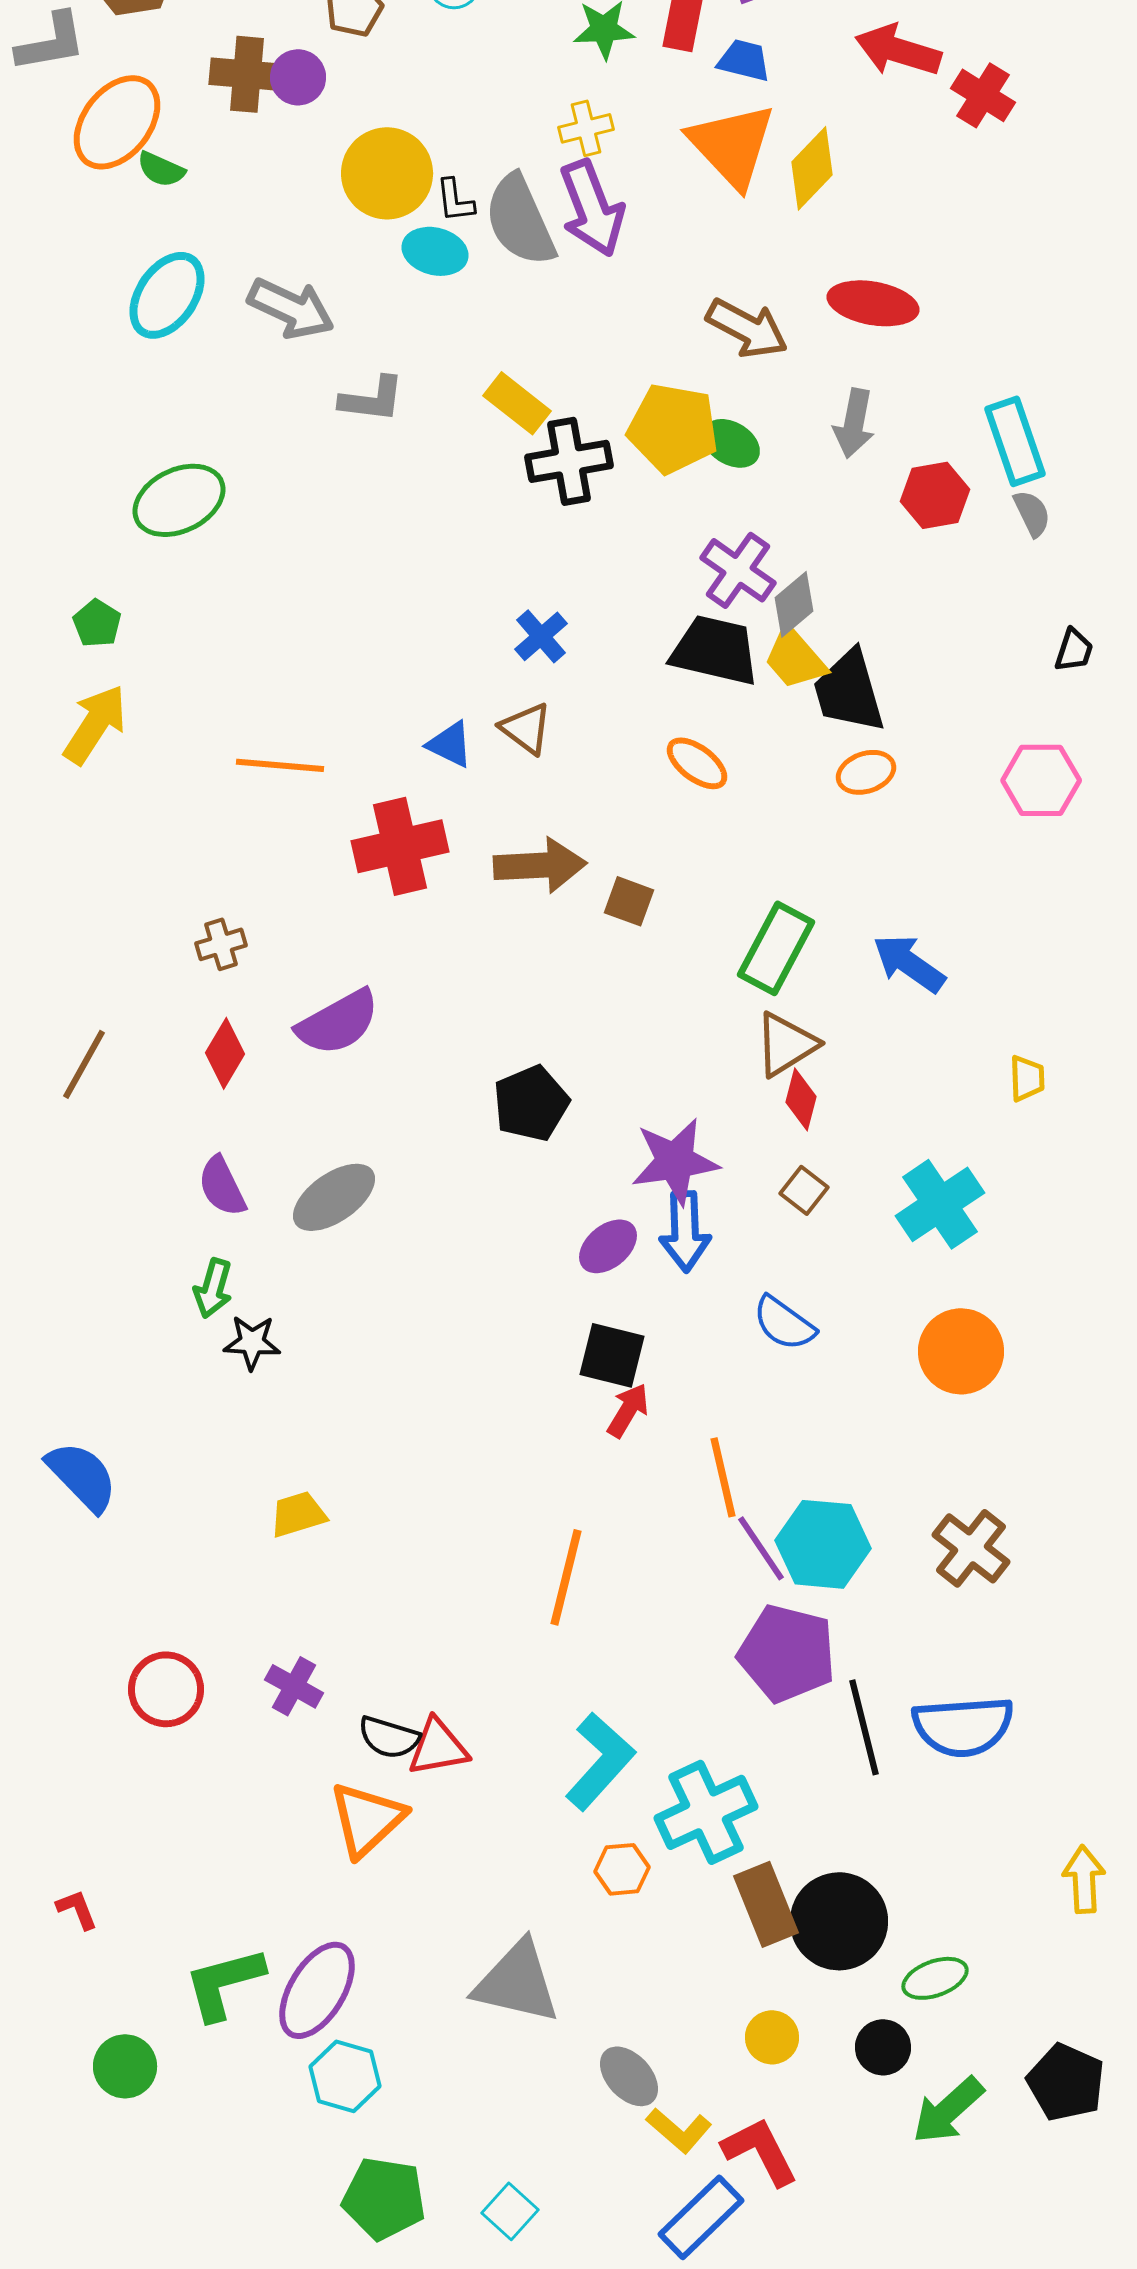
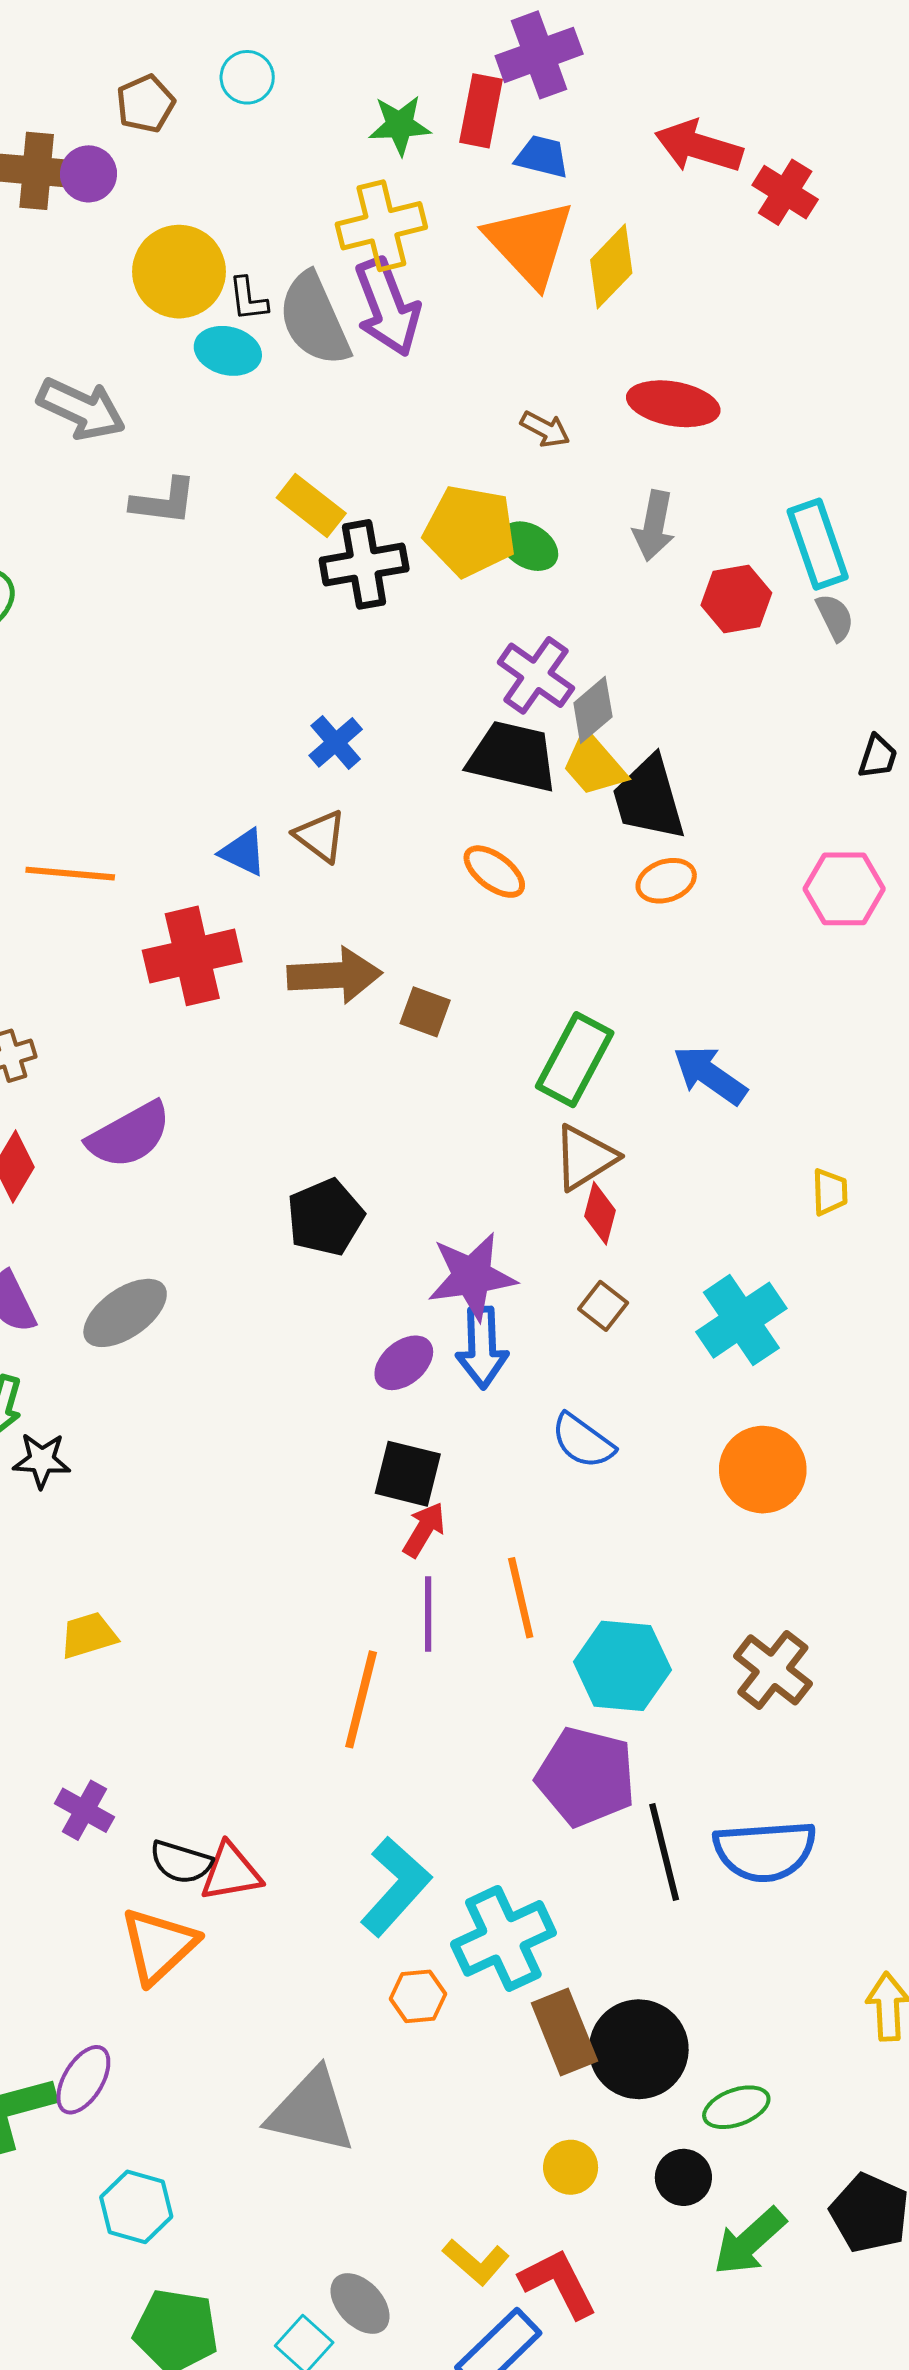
yellow cross: (586, 128) -> (381, 226), size x1.6
brown arrow: (747, 328) -> (545, 429), size x0.6
purple line: (761, 1548) -> (428, 1614), moved, turned 34
purple ellipse: (317, 1990) -> (83, 2080), moved, size x0.7
gray ellipse: (629, 2076) -> (360, 2304), moved

